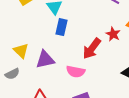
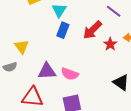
red arrow: (92, 49) -> (92, 30), moved
purple triangle: (45, 60) -> (47, 71), moved

